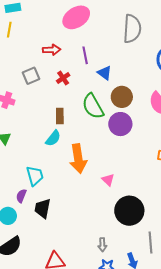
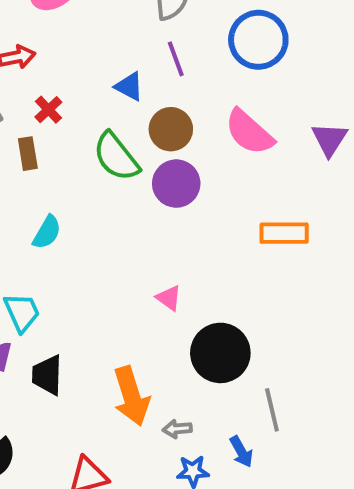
purple line: (85, 55) -> (176, 59), moved
brown rectangle: (60, 116) -> (28, 154), moved
orange arrow: (78, 159) -> (131, 396), moved
gray arrow: (102, 245) -> (177, 429), turned 96

